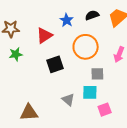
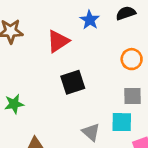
orange circle: (86, 47) -> (132, 59), moved, size x0.6
green star: (16, 54) -> (14, 104), moved

